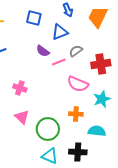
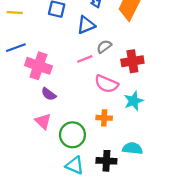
purple semicircle: (43, 51) -> (49, 94), moved
pink cross: (20, 88) -> (38, 66), moved, size x1.6
cyan semicircle: (97, 131) -> (132, 148), moved

